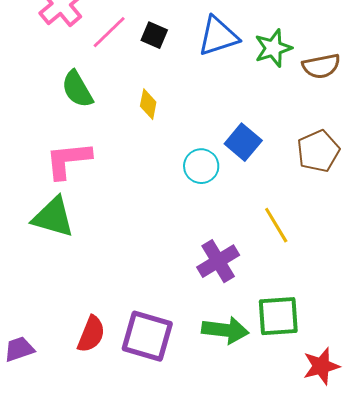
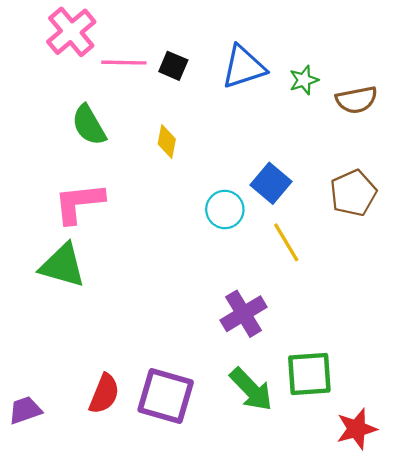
pink line: (109, 32) -> (124, 63), turned 45
green star: (273, 48) -> (304, 80), size x0.7
yellow line: (276, 225) -> (286, 242), moved
green arrow: (225, 330) -> (251, 389), turned 39

